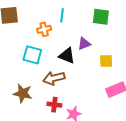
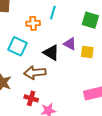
purple triangle: (84, 44) -> (70, 44), turned 40
yellow square: (106, 61) -> (87, 52), moved

